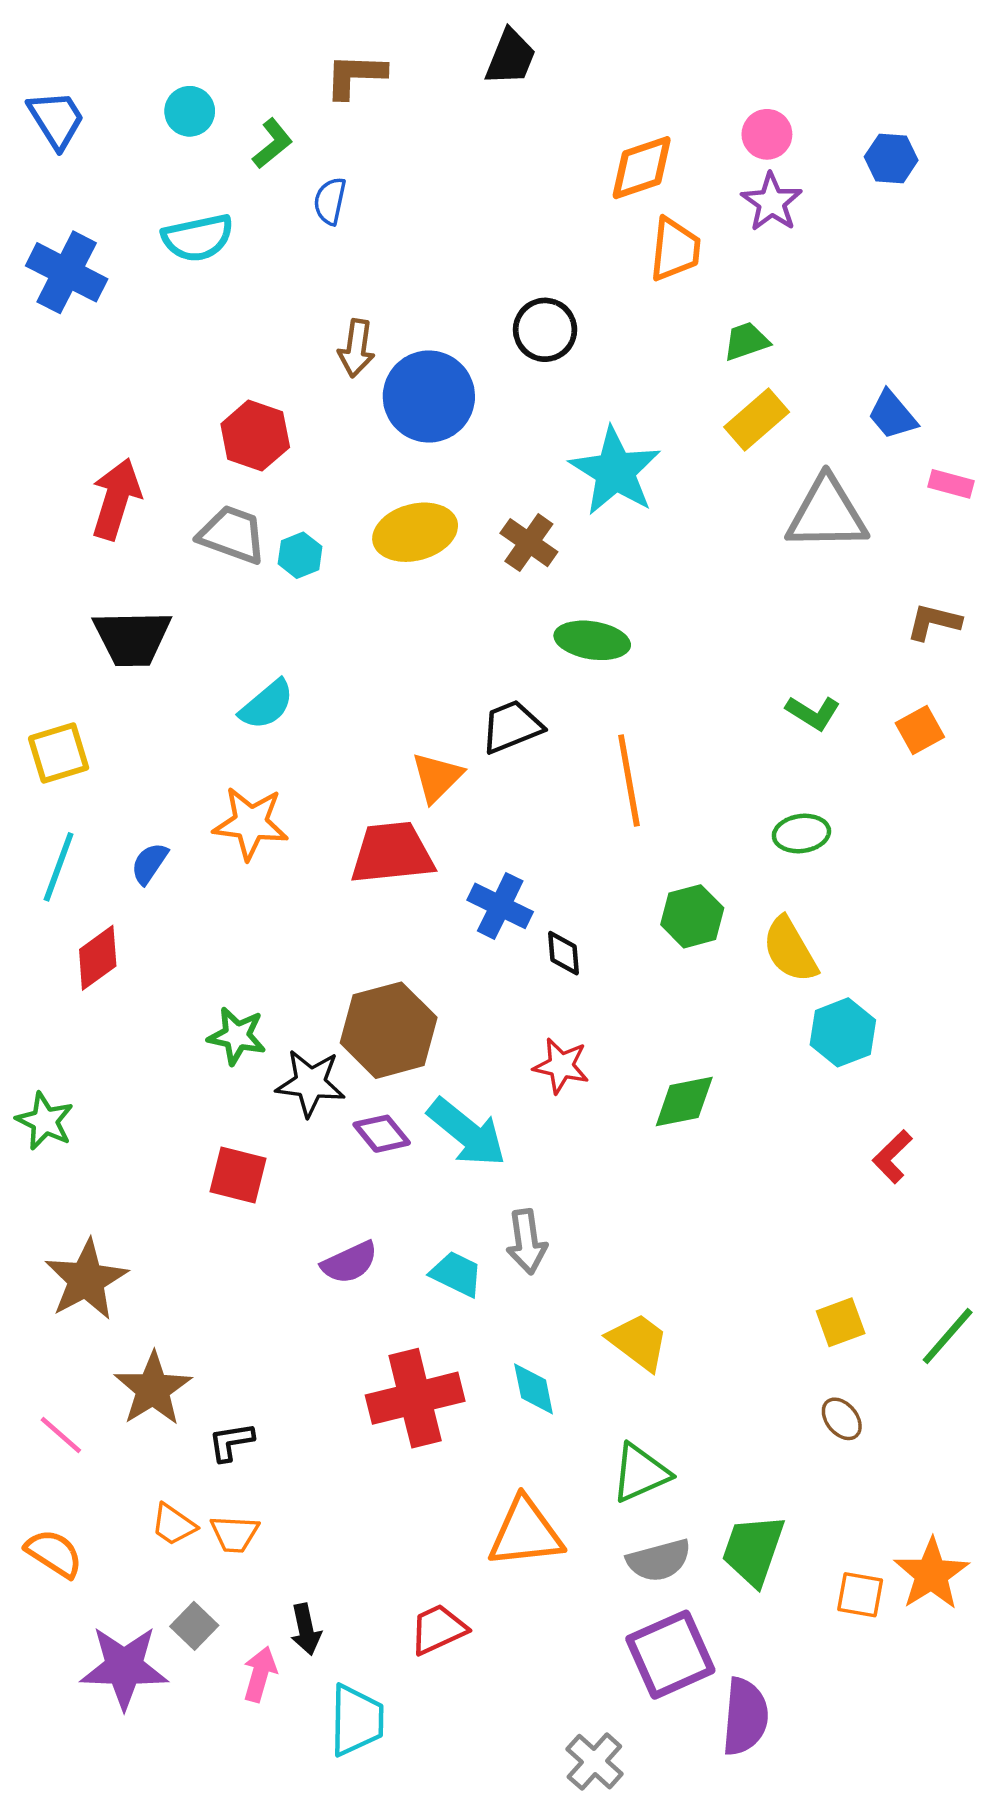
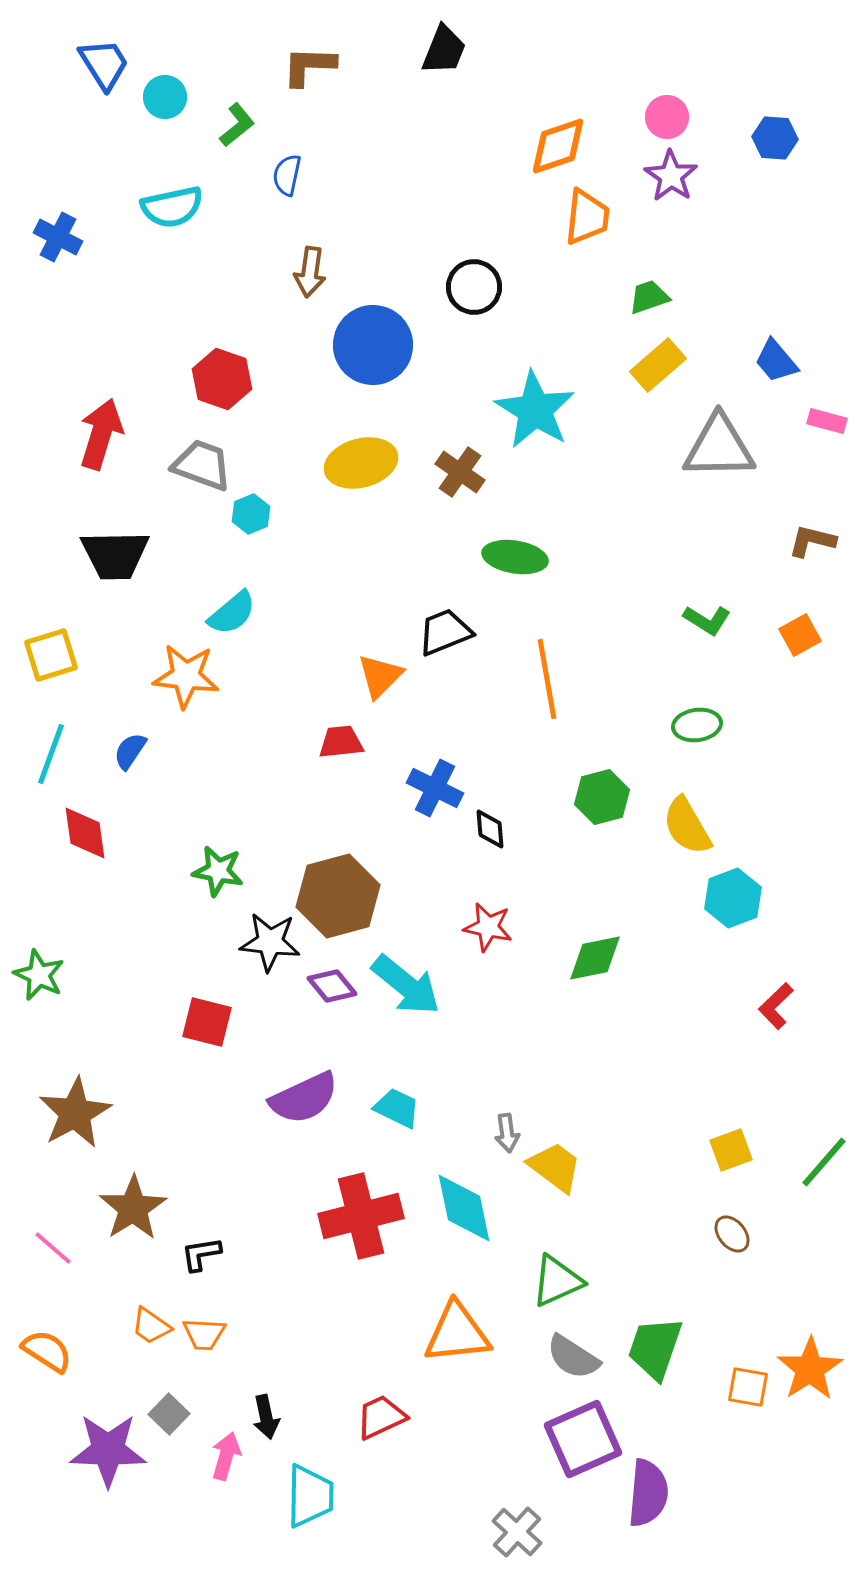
blue trapezoid: (56, 119) -> (104, 64), moved
blue cross: (67, 272) -> (58, 237), size x0.7
brown arrow: (356, 348) -> (310, 272), moved
cyan hexagon: (300, 555) -> (251, 514), moved
orange star: (251, 823) -> (186, 676), moved
red trapezoid: (392, 853) -> (341, 742), size x0.6
red diamond: (98, 958) -> (85, 833), turned -62
green star: (237, 1036) -> (218, 871), moved
gray arrow: (527, 1242) -> (507, 1133), moved, size x0.7
purple semicircle: (350, 1262) -> (304, 1098), size x1.4
cyan diamond: (534, 1389) -> (464, 1208), size x1.5
gray semicircle: (659, 1560) -> (573, 1357), turned 48

